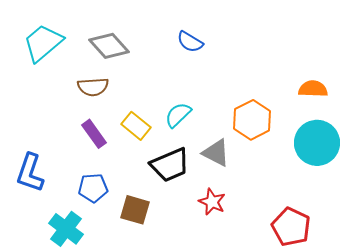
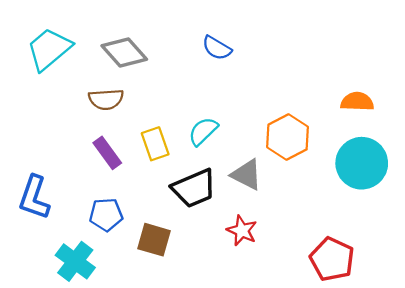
yellow rectangle: (136, 126) -> (155, 144), turned 32

